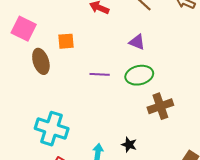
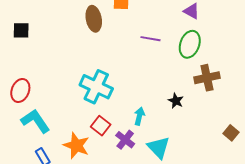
green ellipse: (139, 75) -> (190, 44), turned -64
black star: (129, 145) -> (176, 101), moved

